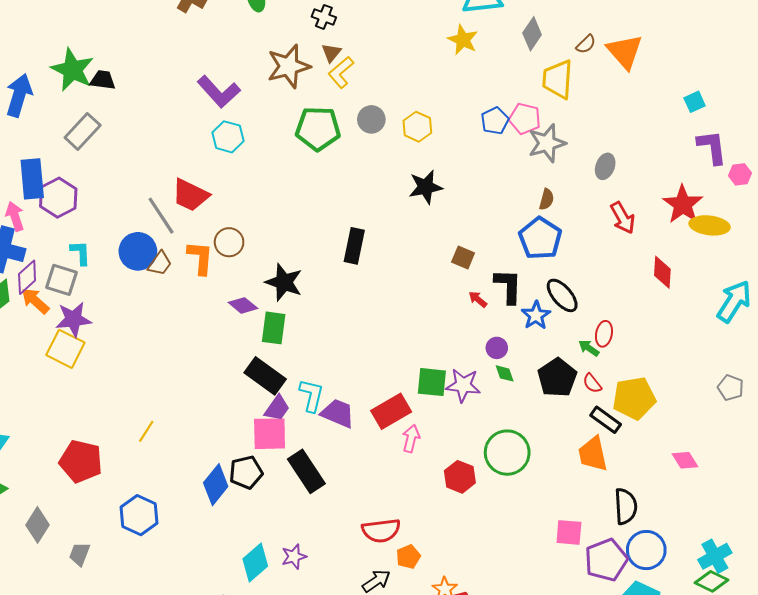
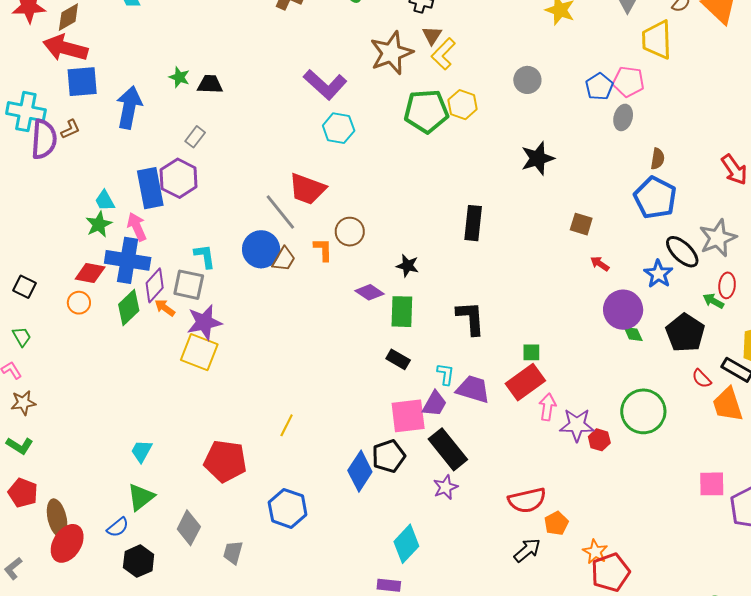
green star: (72, 70) -> (179, 77), size x0.5
gray circle: (371, 119) -> (527, 80), moved
yellow hexagon: (417, 127) -> (462, 105), moved
gray rectangle: (83, 131) -> (195, 137), size x0.6
gray star: (547, 143) -> (718, 238), moved
gray ellipse: (605, 166) -> (623, 117), moved
purple hexagon: (58, 198) -> (179, 178), moved
orange L-shape: (200, 258) -> (323, 250), size x0.7
black star: (284, 282) -> (408, 266), size x0.6
black L-shape: (508, 286) -> (471, 318), moved
orange arrow: (35, 301) -> (165, 308), size x0.7
purple circle: (497, 348) -> (623, 310), size x1.8
black rectangle: (265, 376) -> (398, 359), size x0.6
green square: (432, 382) -> (531, 352), moved, size x0.6
red semicircle: (592, 383) -> (702, 379), moved
purple star: (463, 385) -> (577, 425), moved
cyan L-shape: (312, 395) -> (446, 374), size x0.7
purple trapezoid: (277, 408) -> (434, 404), moved
red hexagon: (460, 477) -> (599, 440), size x0.7
purple star: (294, 557) -> (445, 487), moved

